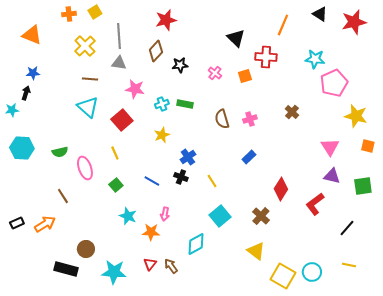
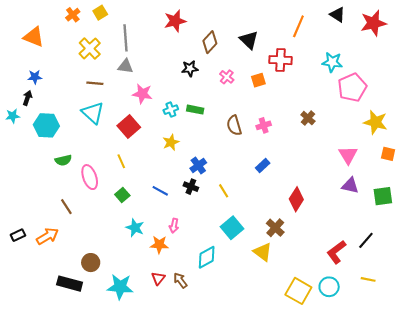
orange cross: (69, 14) -> (73, 15), turned -32
brown diamond: (156, 51) -> (210, 42), moved
cyan hexagon: (22, 148) -> (46, 125), moved
red L-shape: (315, 204) -> (336, 252), moved
yellow triangle: (256, 251) -> (263, 252), moved

